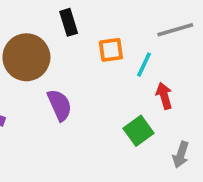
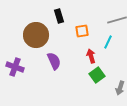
cyan line: (144, 65) -> (108, 42), moved
red arrow: (164, 96) -> (91, 56), moved

